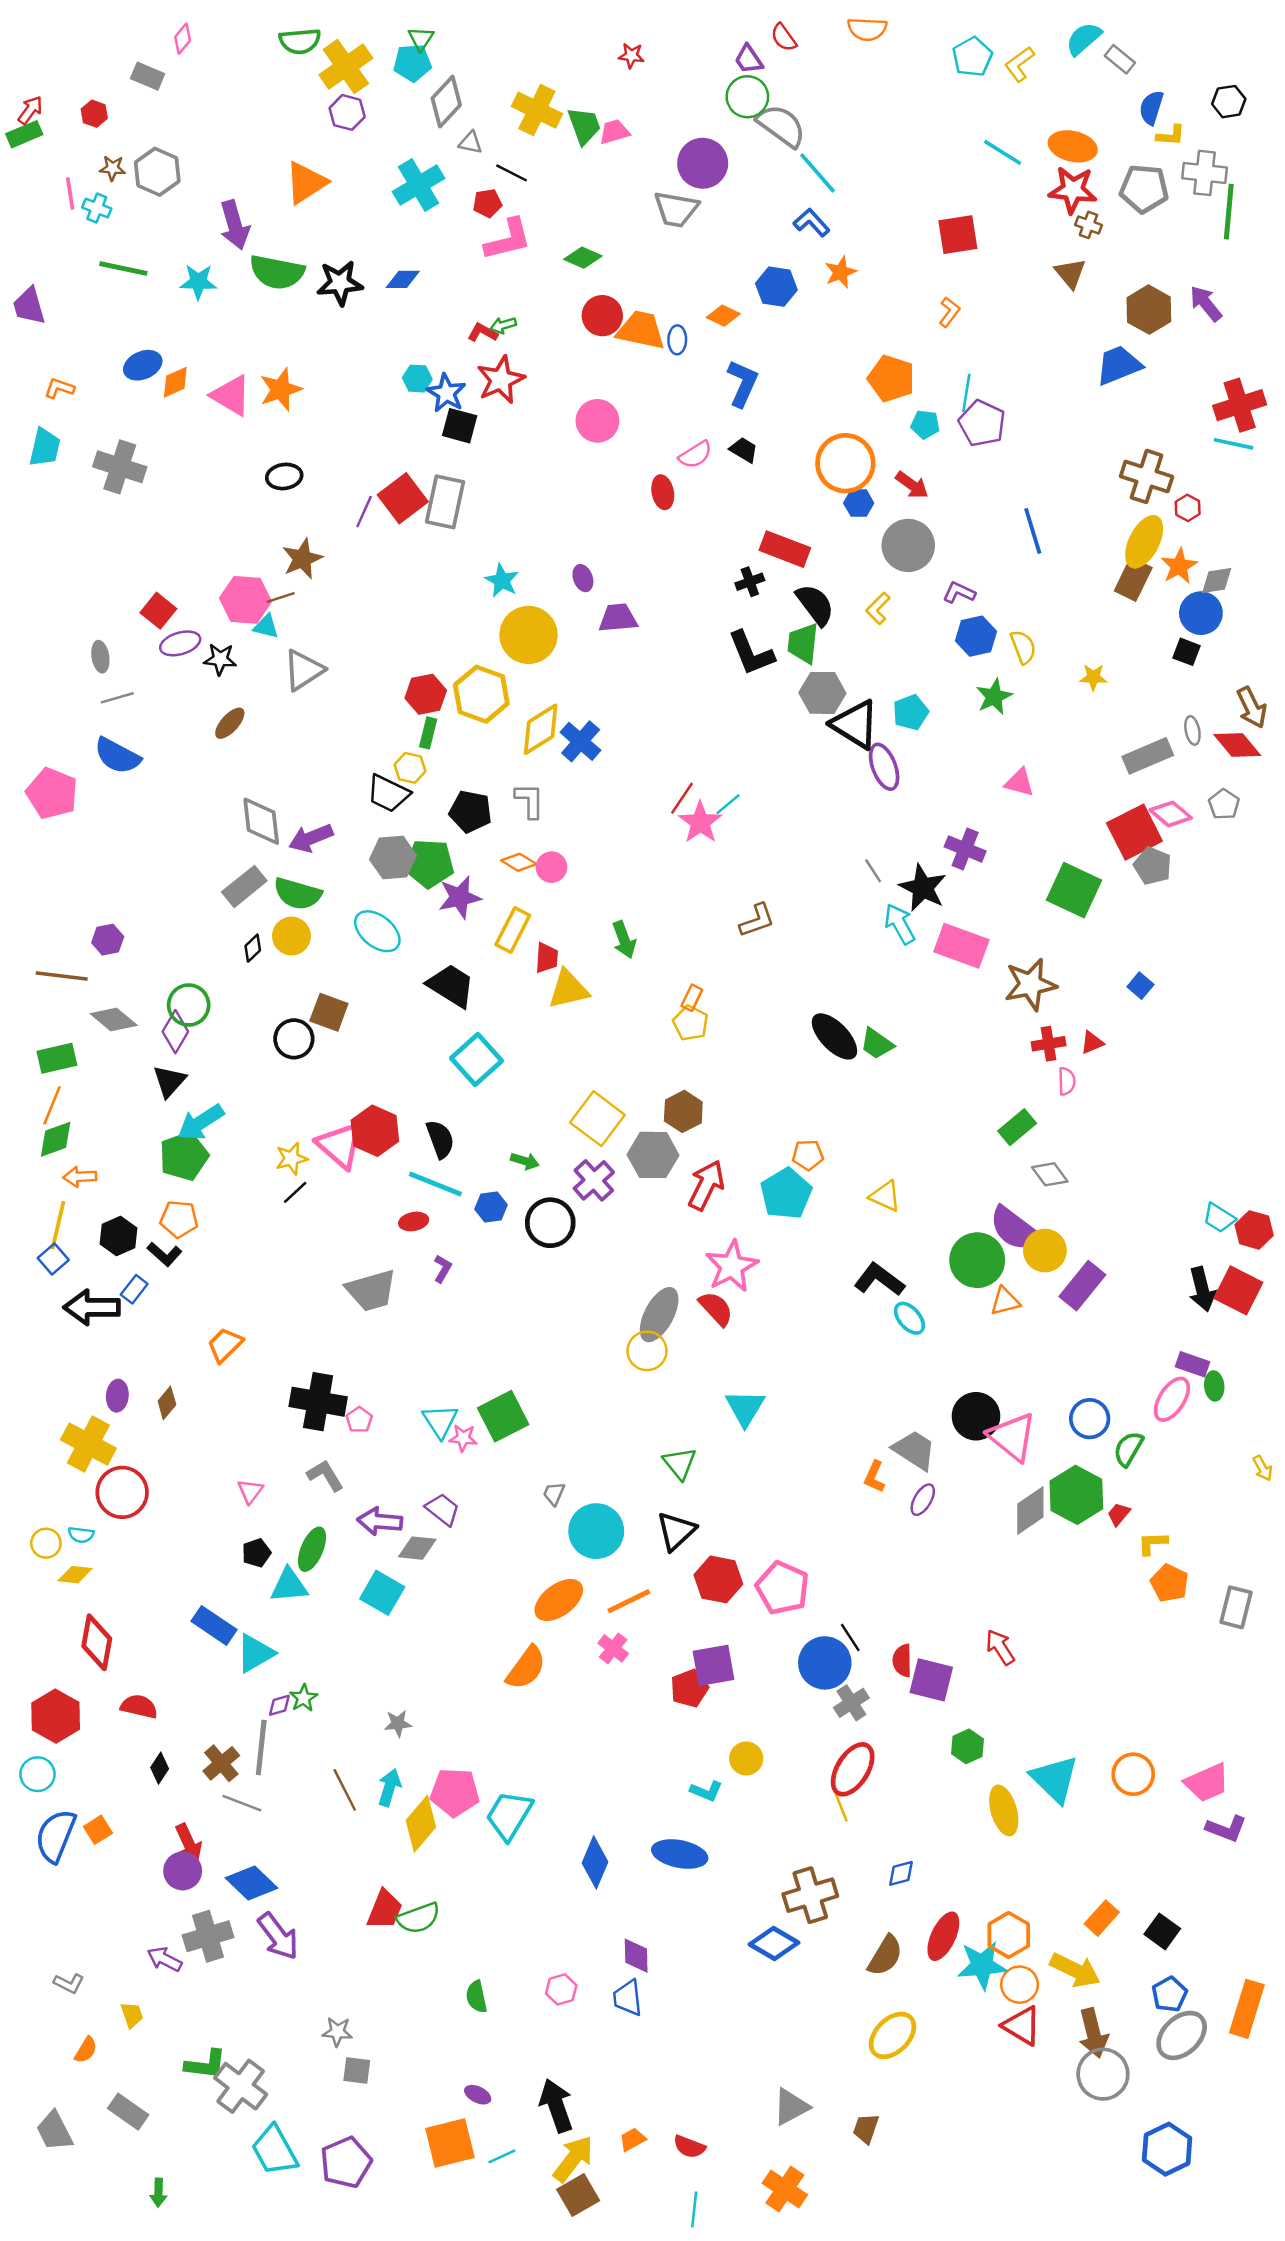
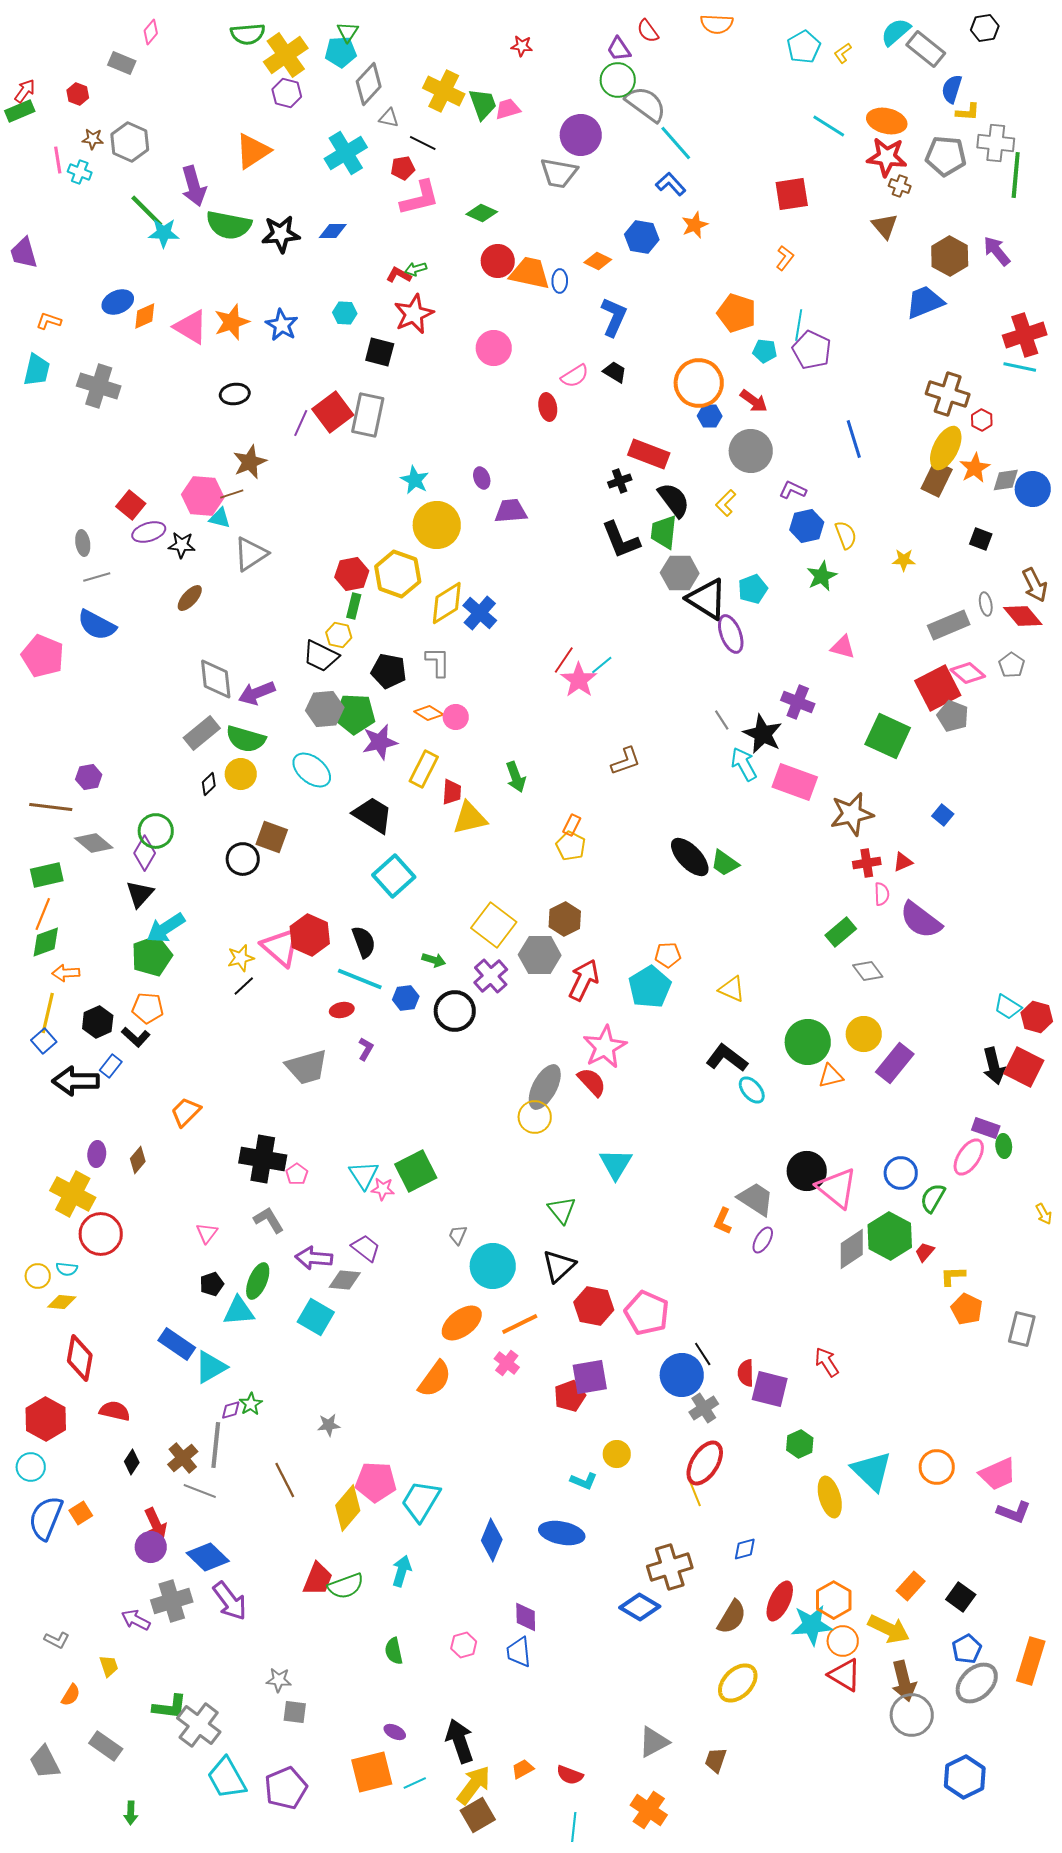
gray rectangle: (1120, 59) -> (926, 49), size x1.5
yellow L-shape: (1020, 64) -> (843, 53), size x0.7
black hexagon: (1229, 102) -> (985, 28), moved
green line: (123, 268) -> (147, 211), moved, turned 33
blue star: (446, 393) -> (282, 325), moved
blue circle: (1201, 613) -> (1033, 489), moved
purple semicircle: (1015, 1229) -> (921, 920), moved
cyan arrow: (389, 1787) -> (402, 1571), moved

